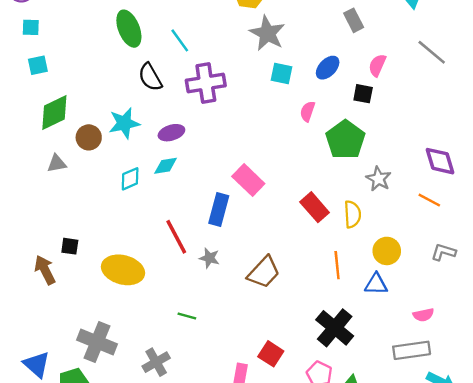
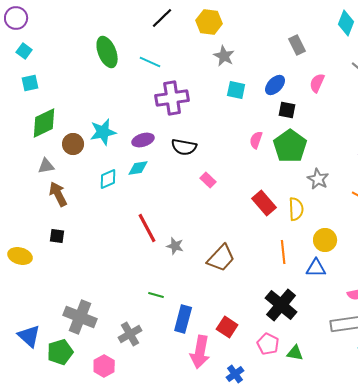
cyan square: (31, 27) -> (24, 51), turned 35
gray star: (267, 33) -> (224, 56), size x0.7
cyan line: (180, 40) -> (150, 62), turned -30
black semicircle: (150, 77) -> (184, 147), moved, turned -50
black square: (363, 94) -> (287, 110), moved
pink semicircle: (307, 111) -> (256, 140), moved
pink rectangle: (248, 180) -> (208, 180), size x0.6
blue rectangle: (219, 210) -> (183, 319), moved
brown arrow: (45, 270) -> (58, 194), moved
yellow ellipse: (123, 270) -> (20, 256), moved, size x0.7

